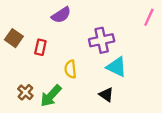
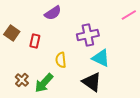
pink line: (149, 17) -> (129, 15), turned 35
black triangle: (106, 95) -> (92, 82), size x1.5

